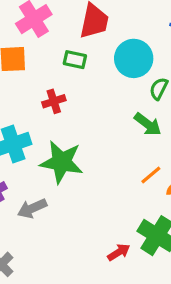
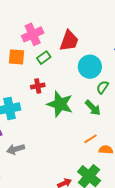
green rectangle: (75, 60) -> (44, 58), moved, turned -56
green star: (61, 162) -> (60, 104), moved

